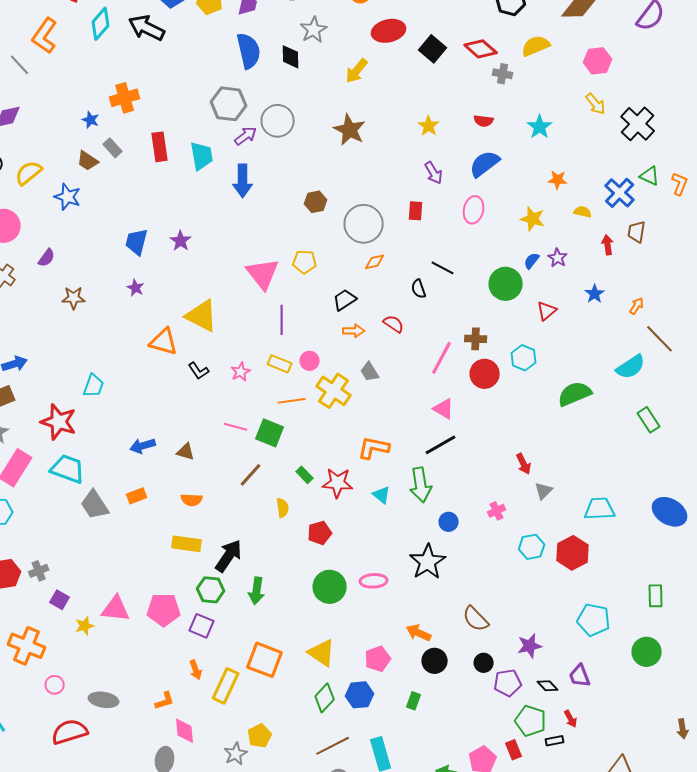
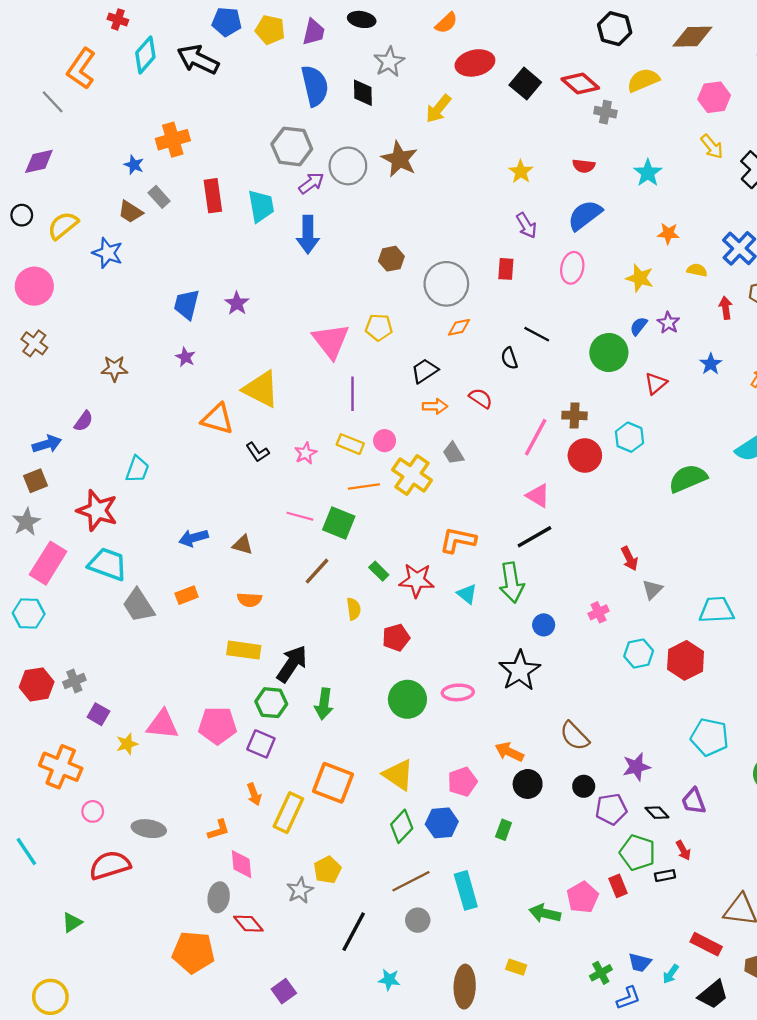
brown star: (350, 130) -> (399, 159), moved
purple semicircle: (47, 258) -> (84, 421), moved

